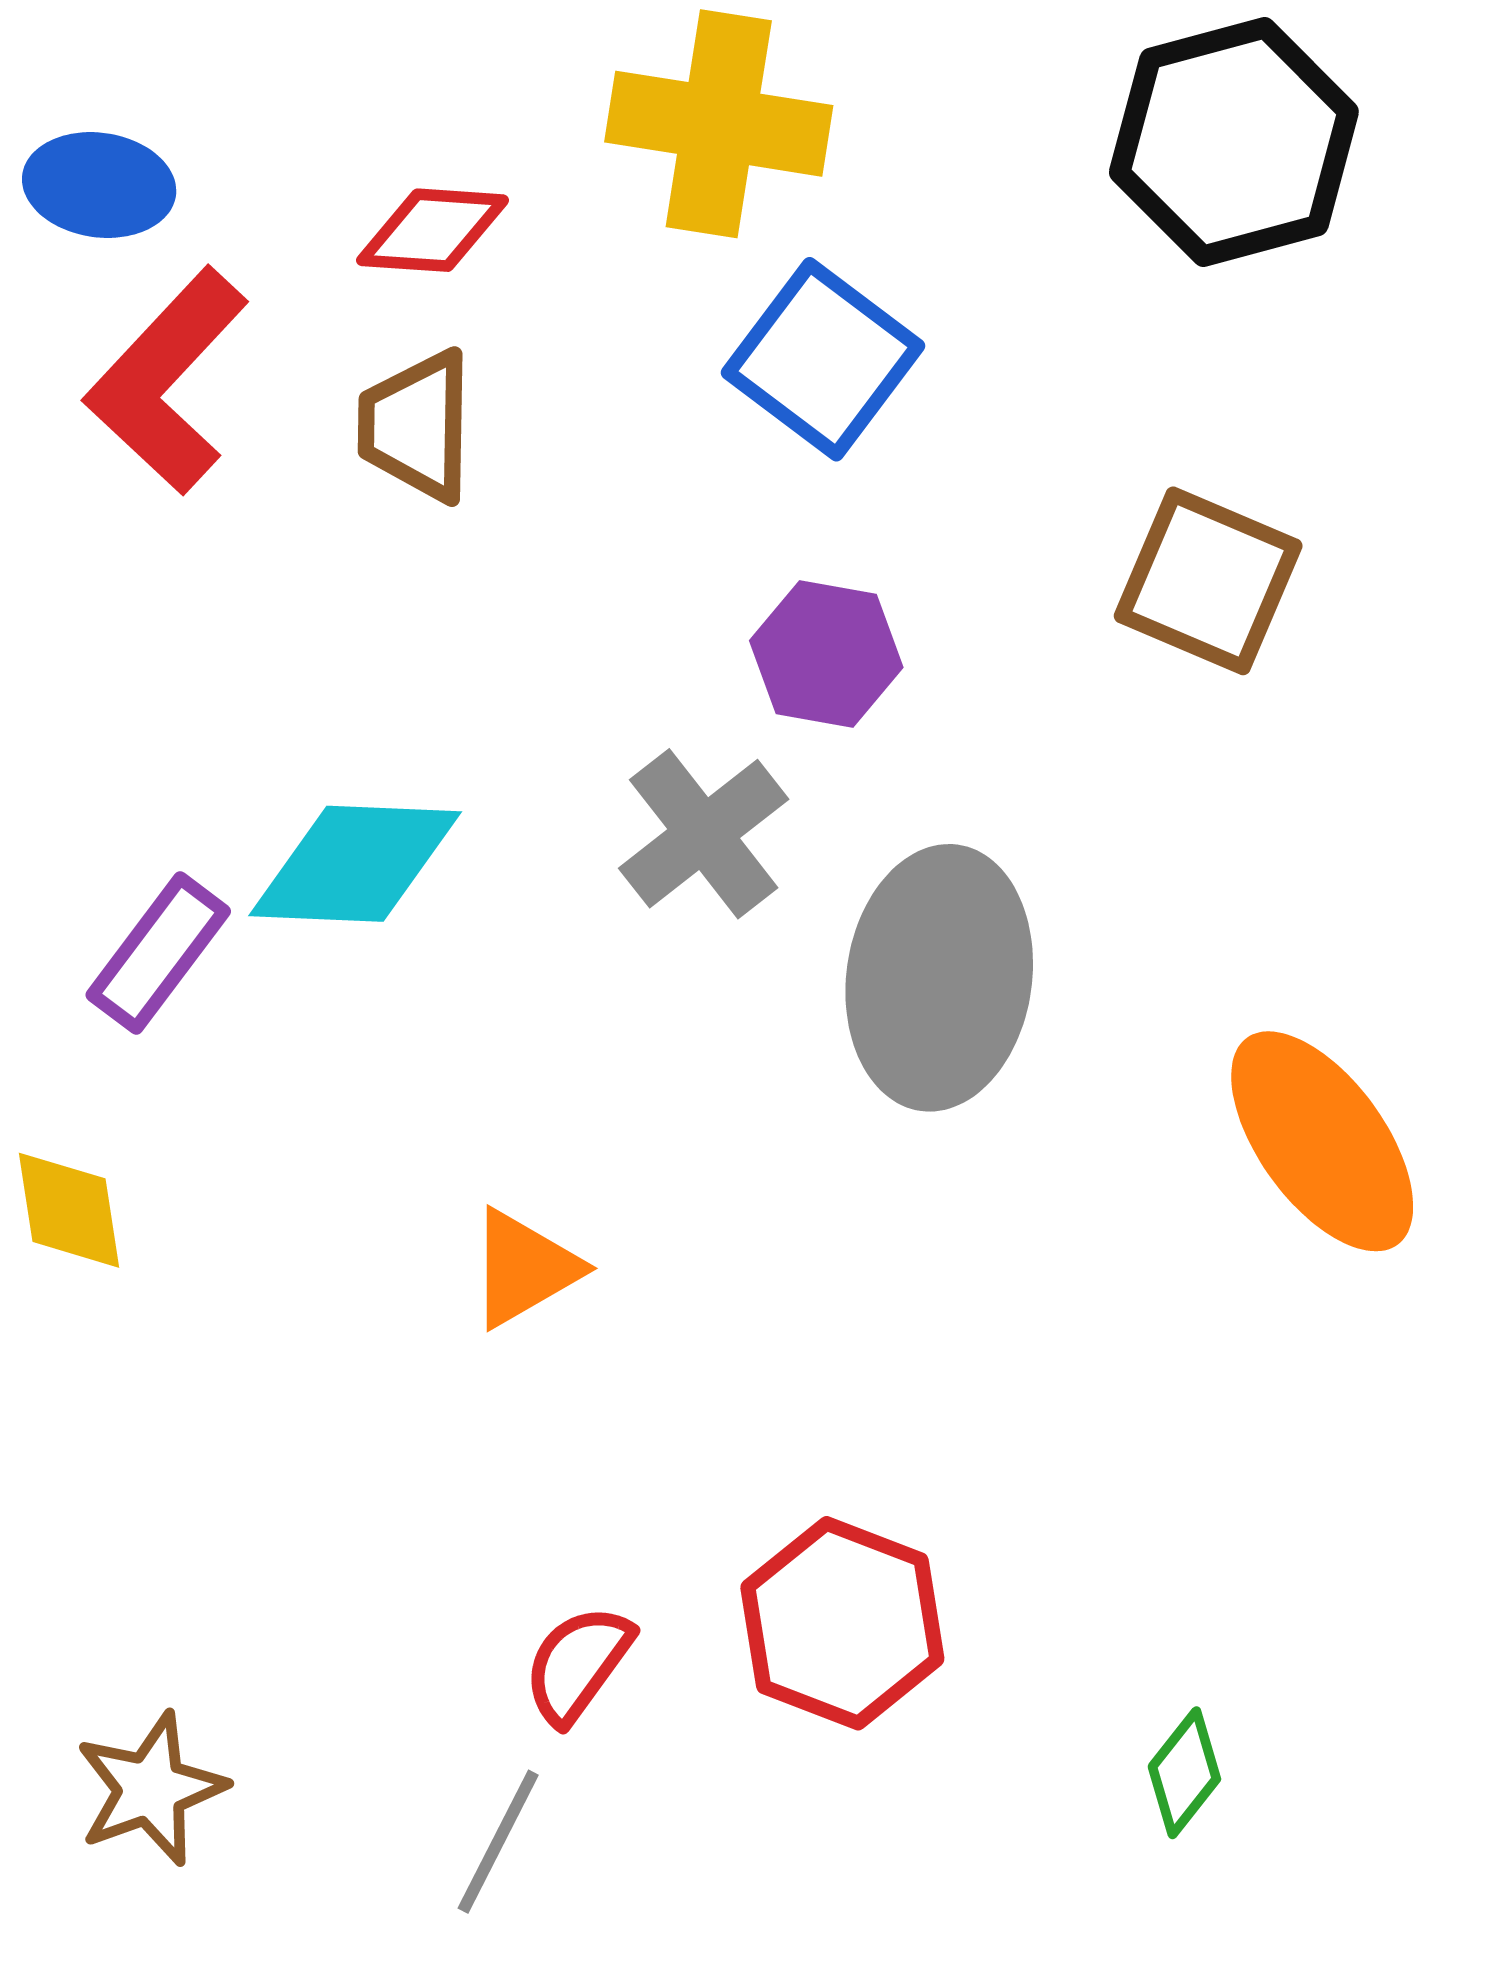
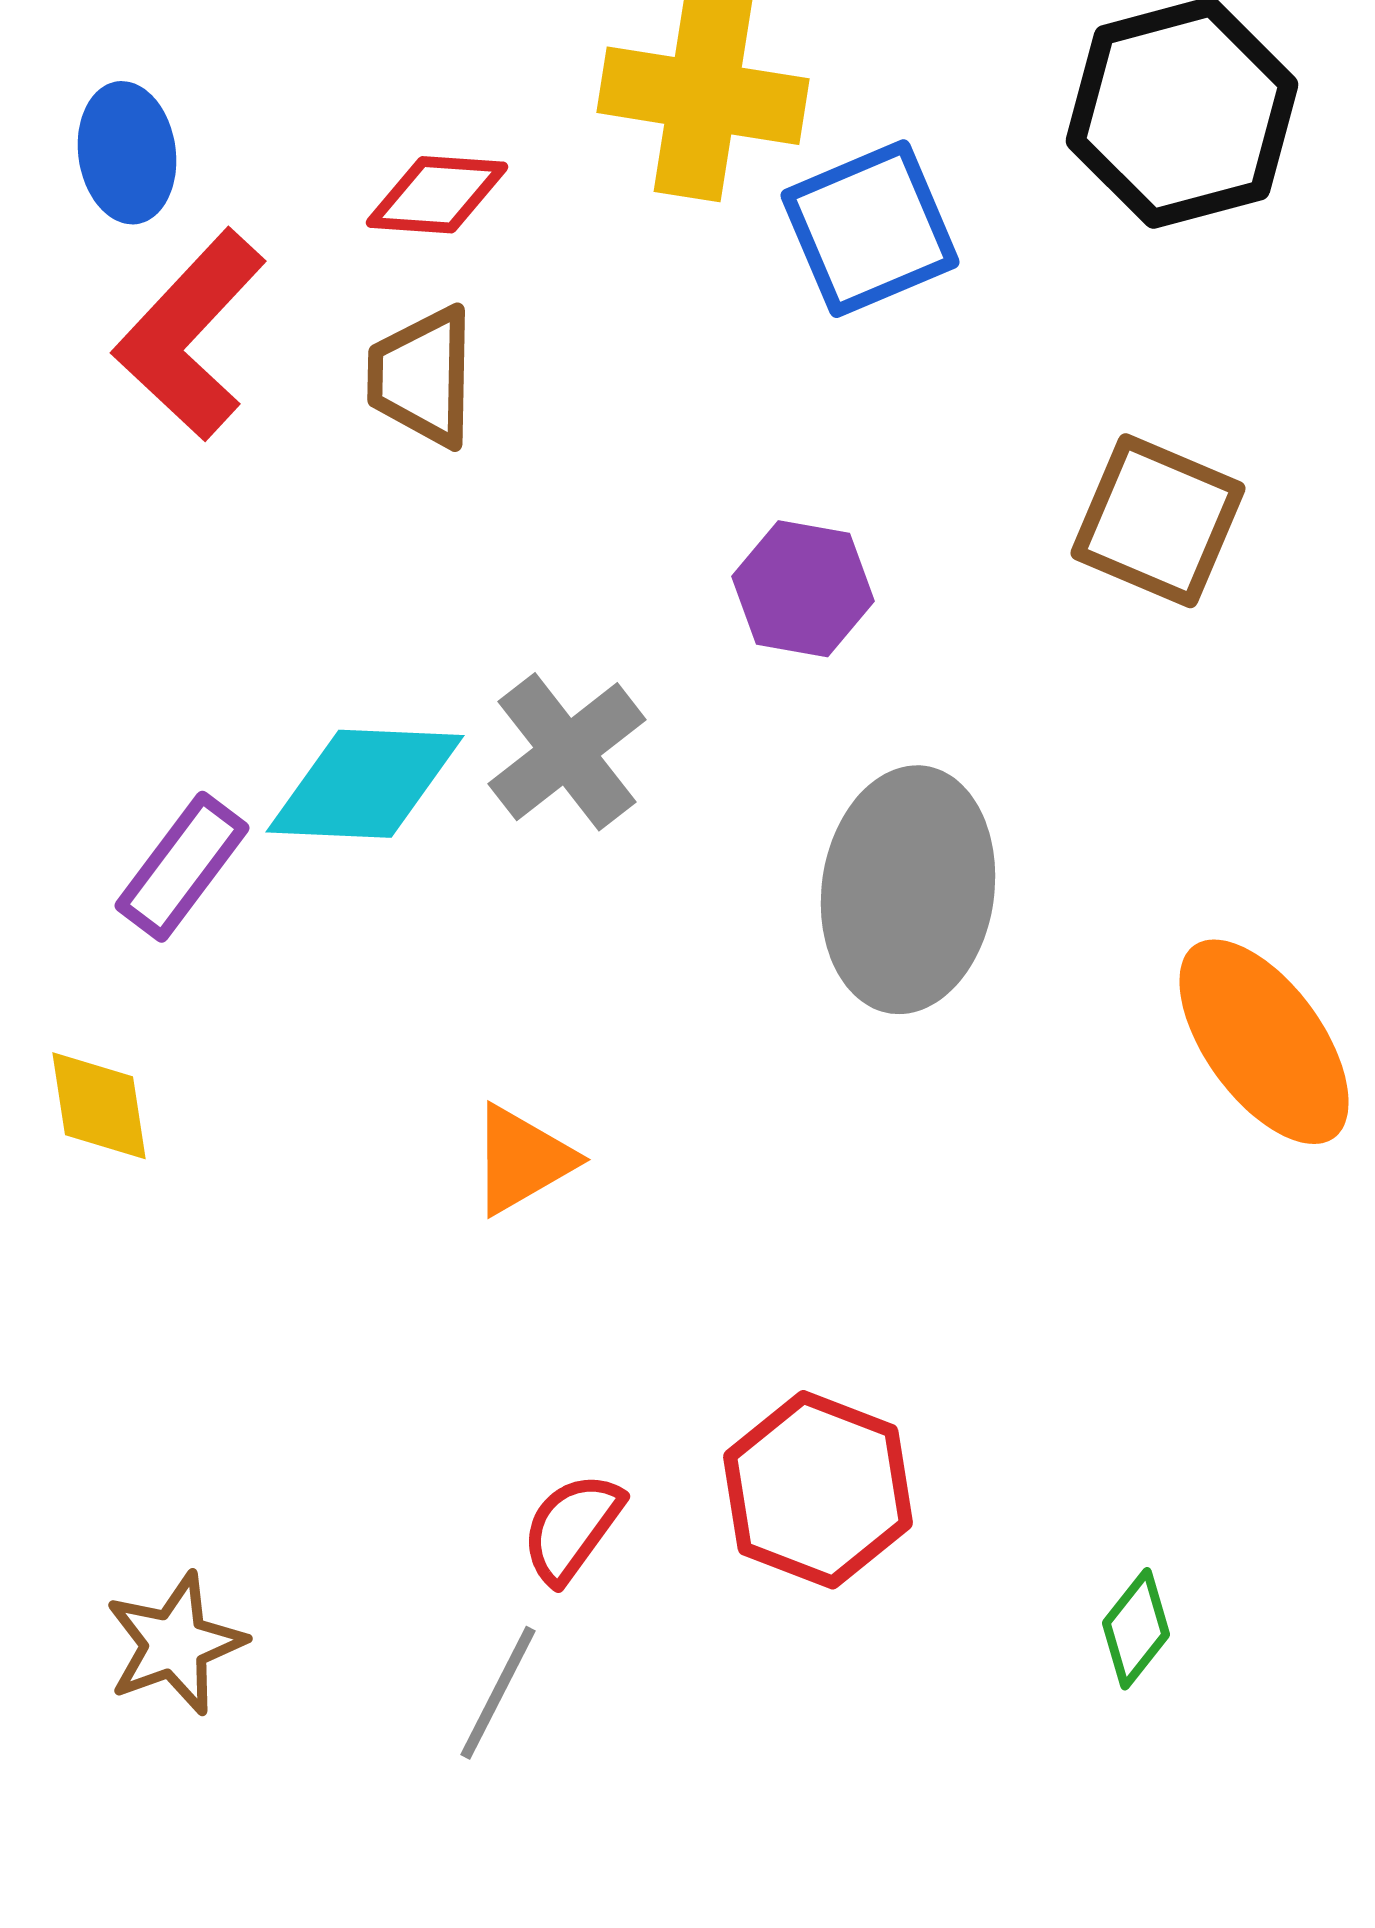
blue ellipse: (99, 185) -> (127, 153), turned 74
blue square: (823, 359) -> (870, 229), moved, turned 30
gray cross: (704, 834) -> (567, 752), moved

